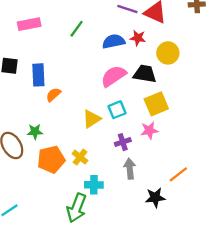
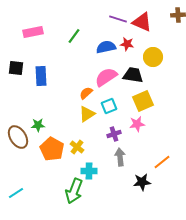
orange semicircle: (53, 95) -> (86, 93), moved
orange pentagon: (51, 159) -> (52, 149), turned -30

